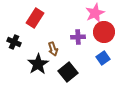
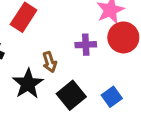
blue square: (103, 58) -> (112, 97), moved

